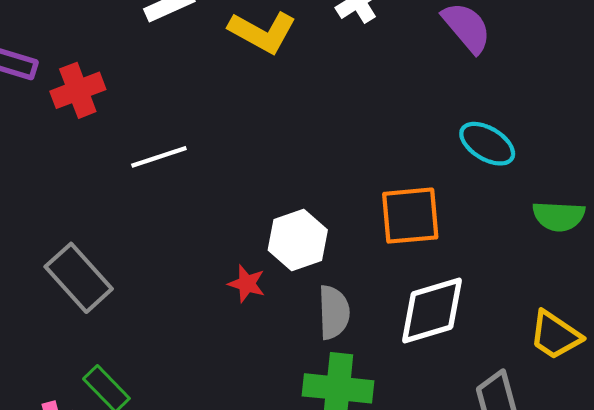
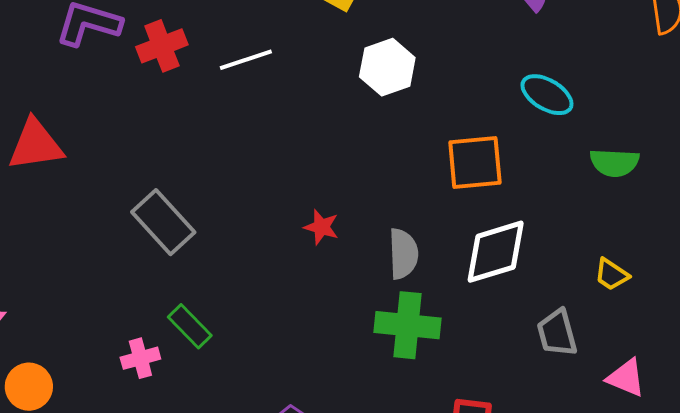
white line: (159, 157) -> (246, 60), moved
white hexagon: (298, 240) -> (387, 67), moved
yellow trapezoid: (555, 335) -> (612, 274), size x0.7

